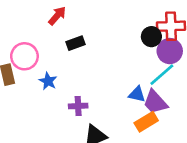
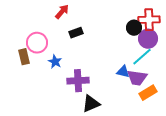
purple trapezoid: (155, 102) -> (137, 78), turned -40
purple cross: (78, 106) -> (78, 81), size x1.5
orange rectangle: (146, 122) -> (148, 93), moved

